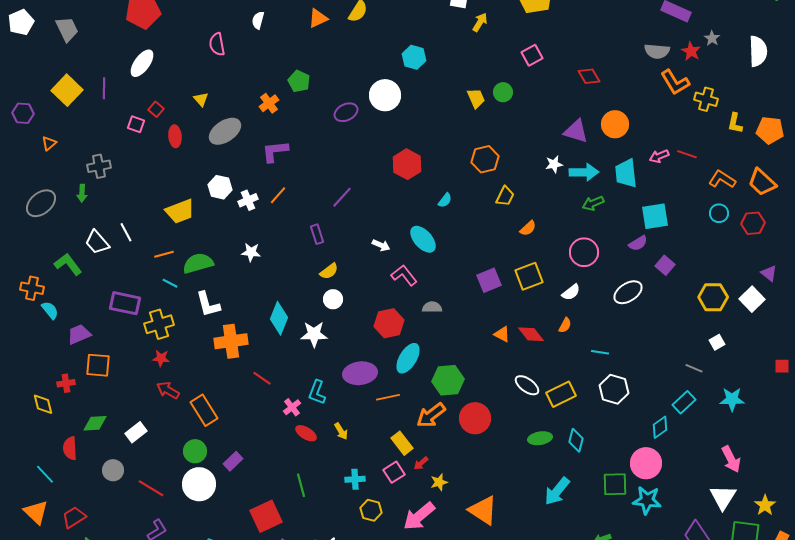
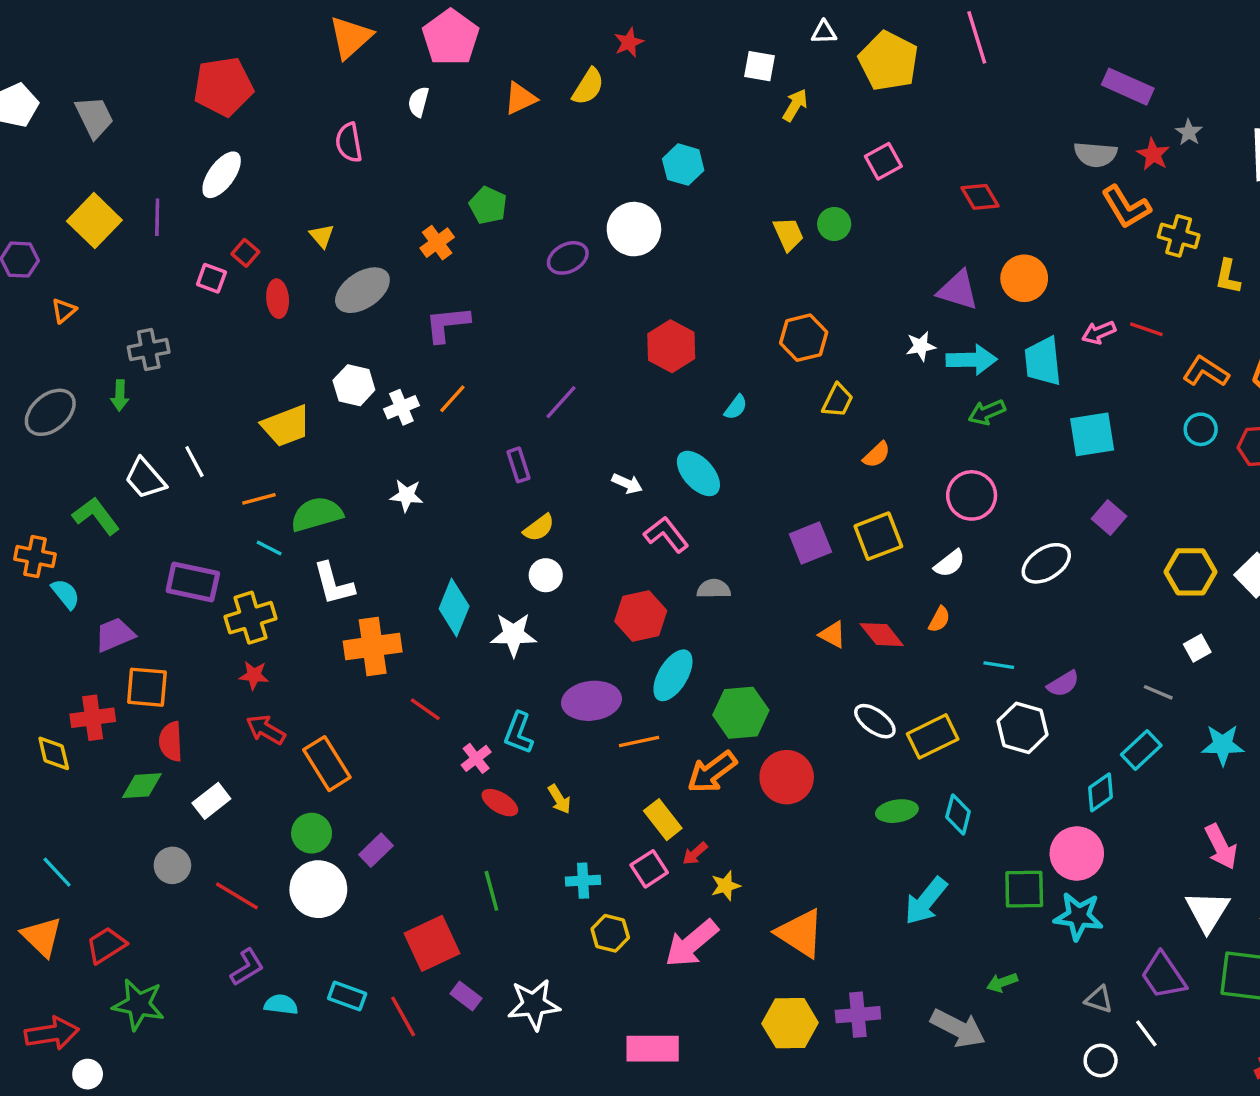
purple semicircle: (638, 243) -> (1063, 684), moved
red cross: (66, 383) -> (93, 718), size x1.4
red semicircle: (70, 448) -> (171, 742), moved

